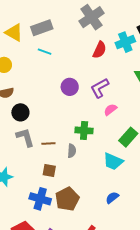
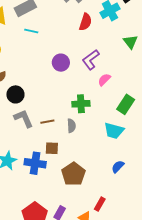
blue cross: (40, 199) -> (35, 163), moved

